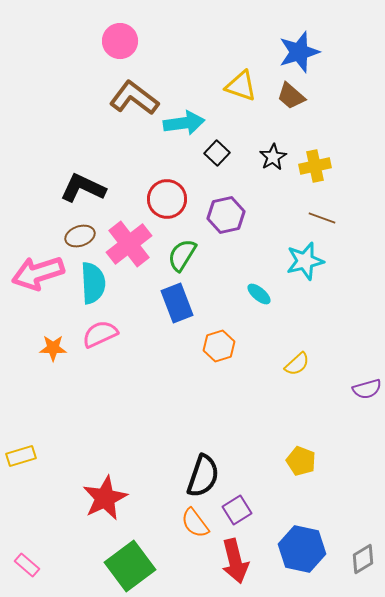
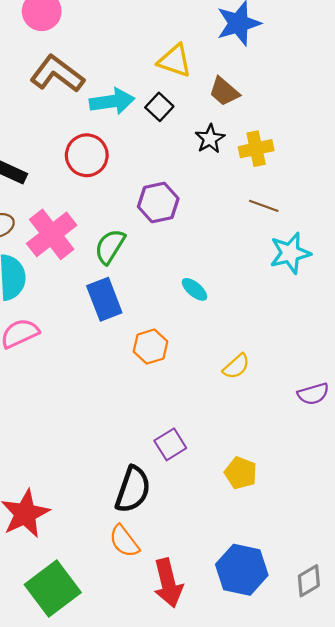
brown trapezoid: (291, 96) -> (224, 91), moved
black square: (217, 153) -> (159, 107), moved
red circle: (167, 199) -> (87, 155), moved
cyan star: (305, 261) -> (290, 253), moved
purple square: (237, 510) -> (170, 444), moved

